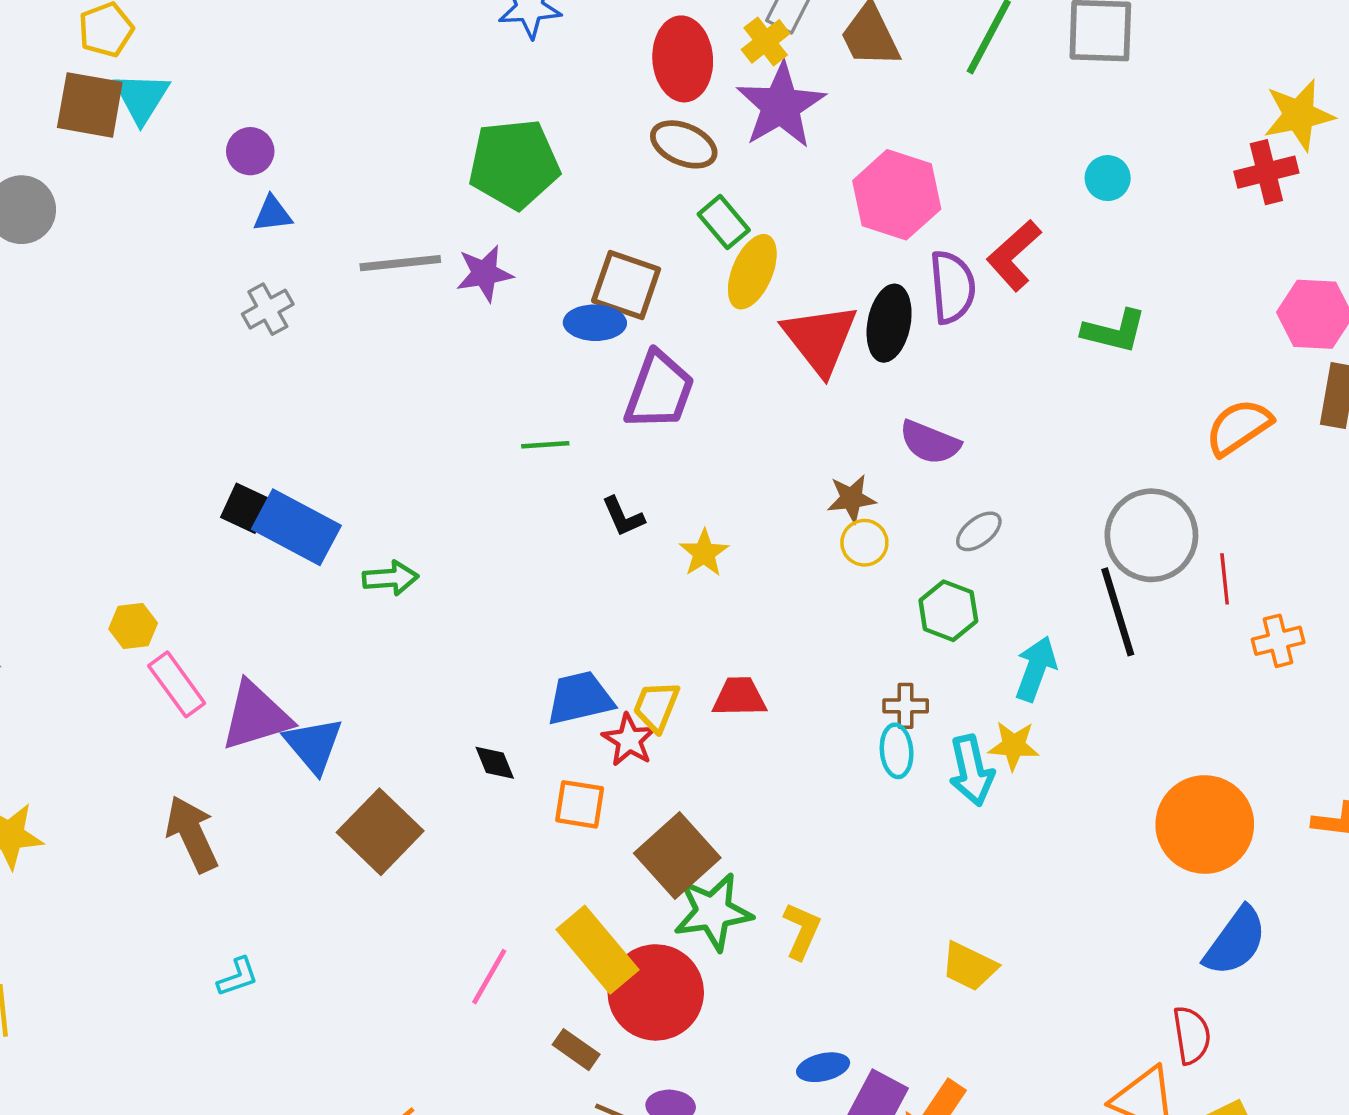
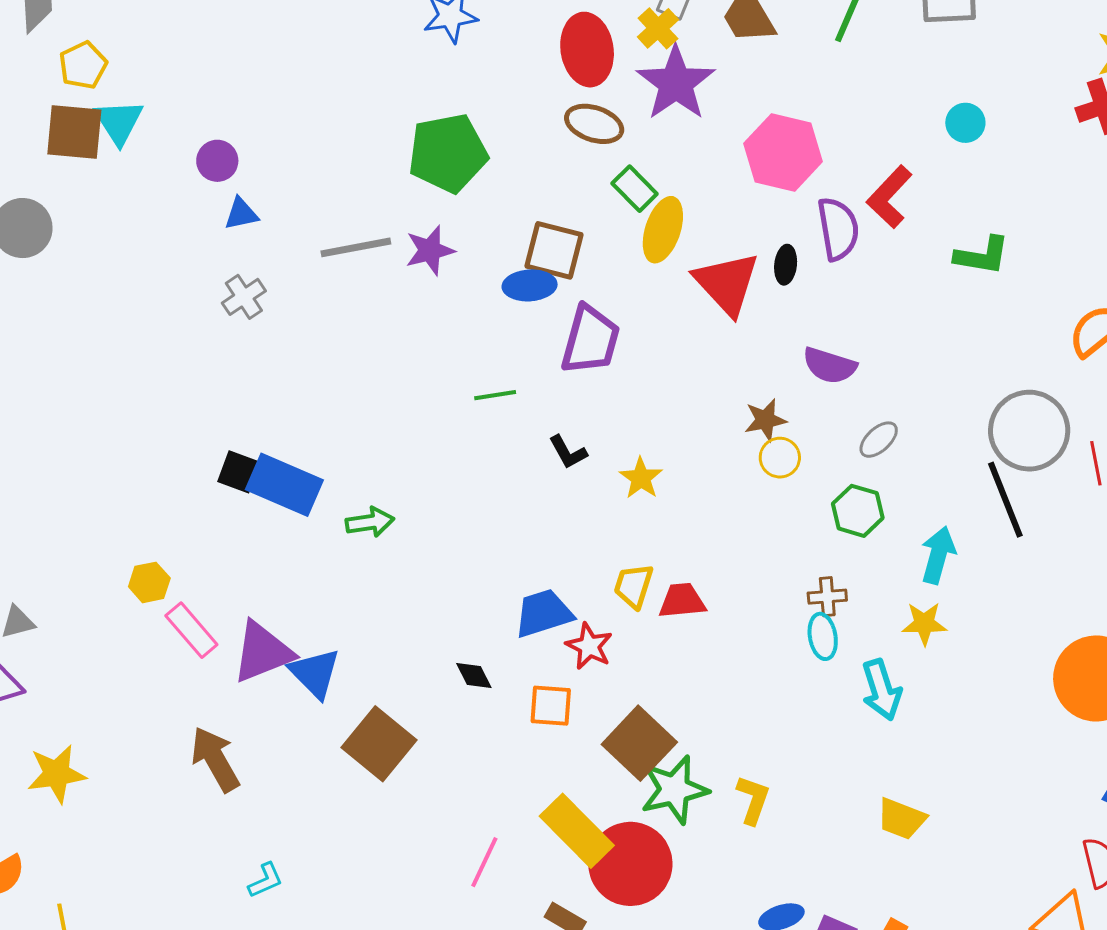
black ellipse: (889, 323) -> (786, 265), size x0.6
yellow trapezoid: (656, 706) -> (634, 586), moved
cyan arrow: (971, 770) -> (882, 690), moved

